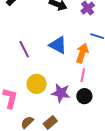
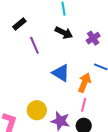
purple line: (24, 49) -> (34, 45), moved

